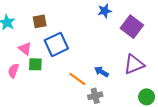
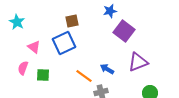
brown square: (40, 21) -> (72, 21), moved
purple square: (132, 27) -> (124, 31), moved
green square: (35, 64) -> (43, 75), moved

